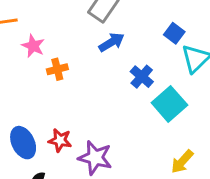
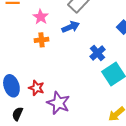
blue arrow: (112, 42) -> (71, 27), moved
pink star: (33, 46) -> (41, 17), moved

